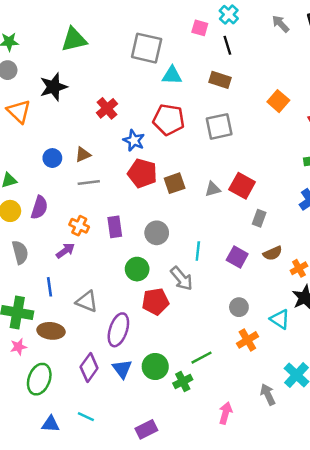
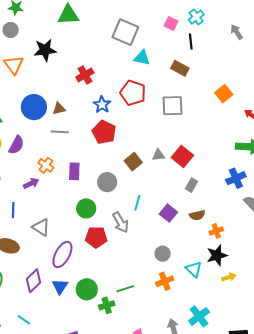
blue circle: (52, 158) -> (34, 107), size x1.6
brown square: (175, 183) -> (133, 162), moved, turned -30

